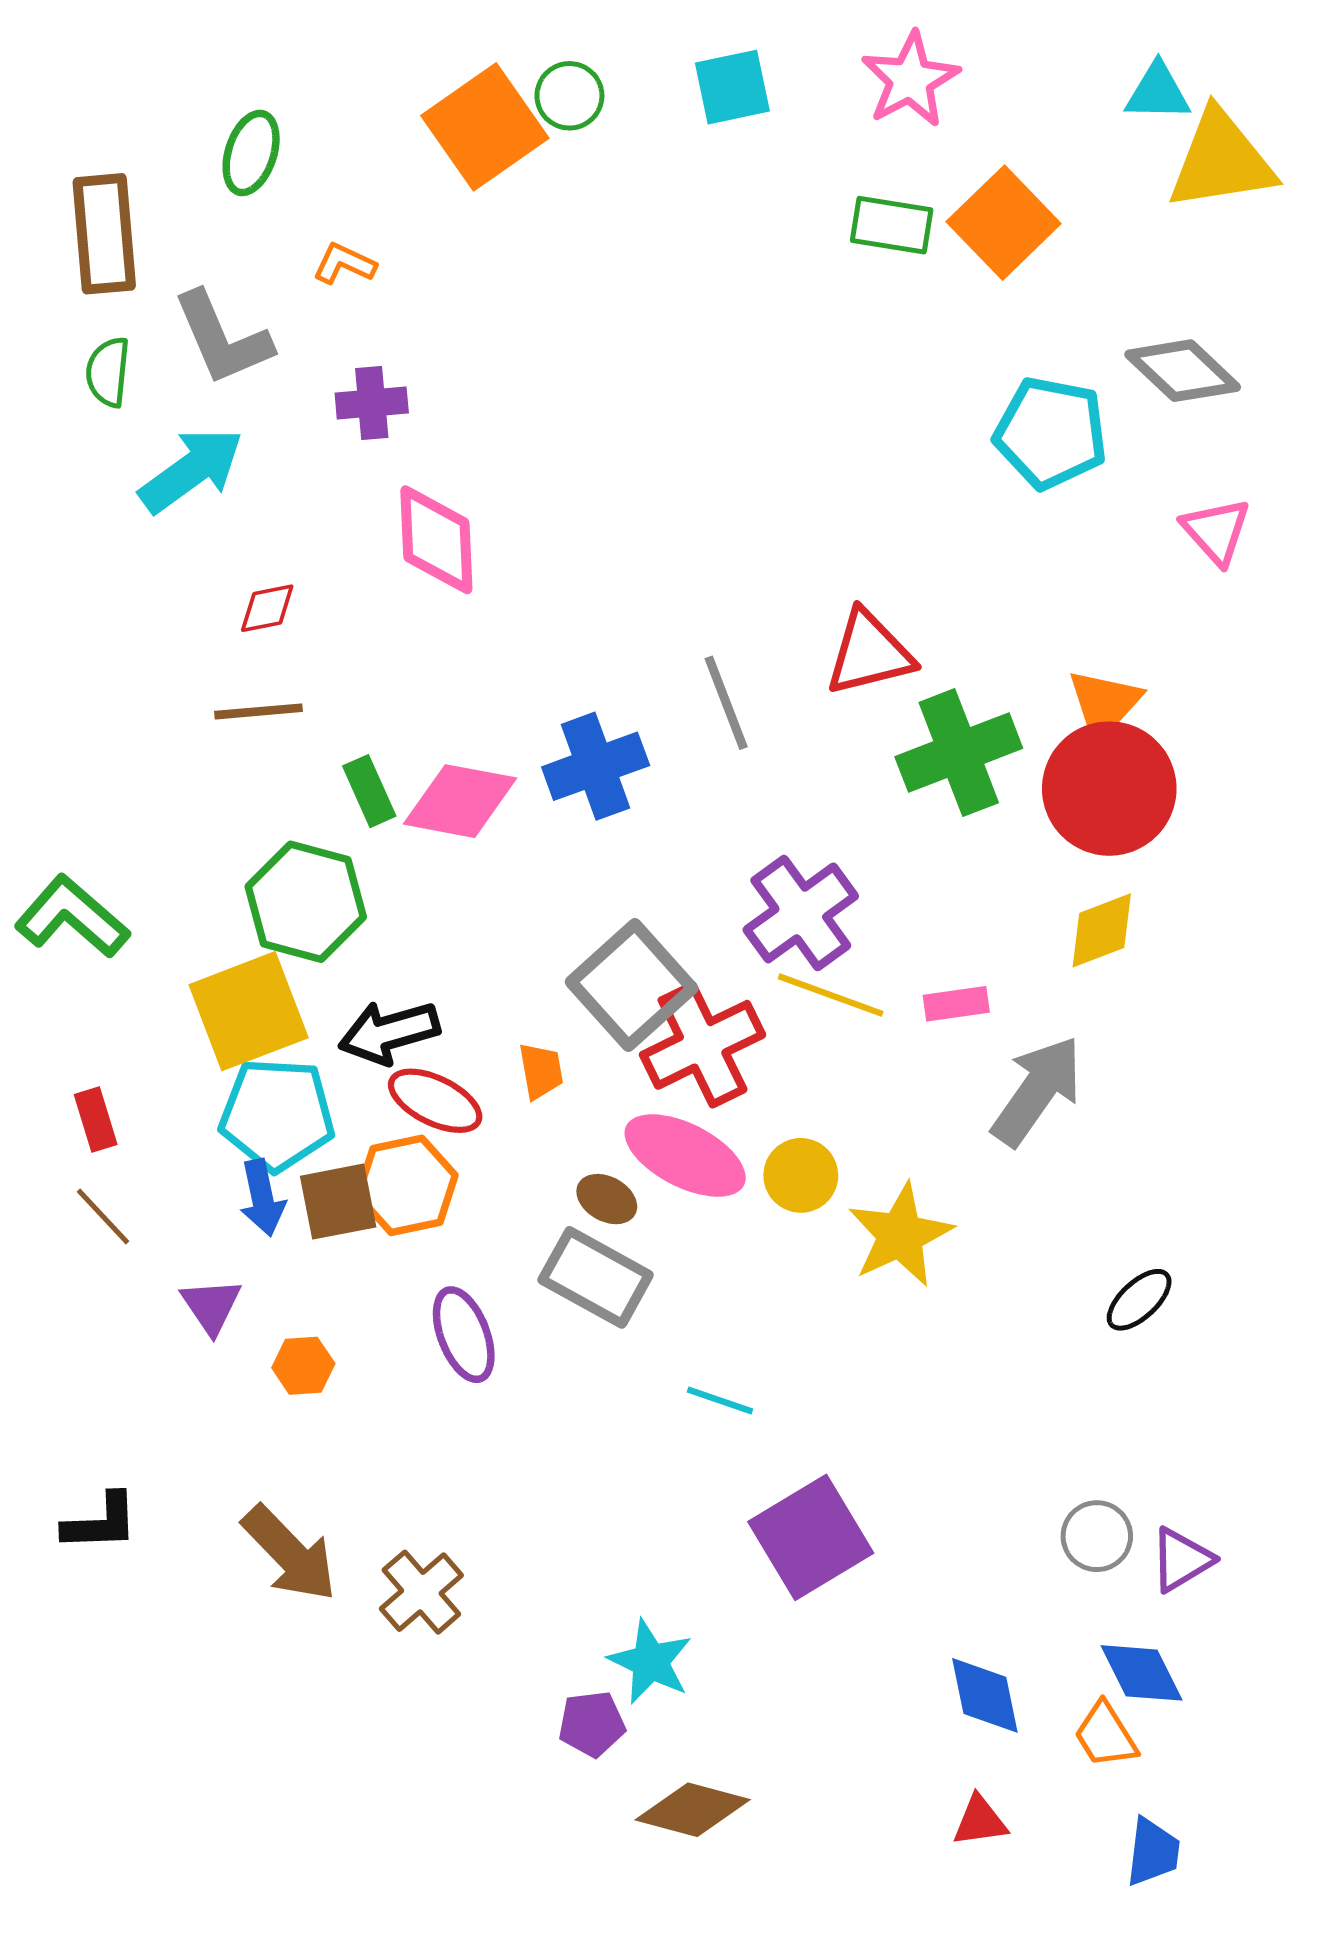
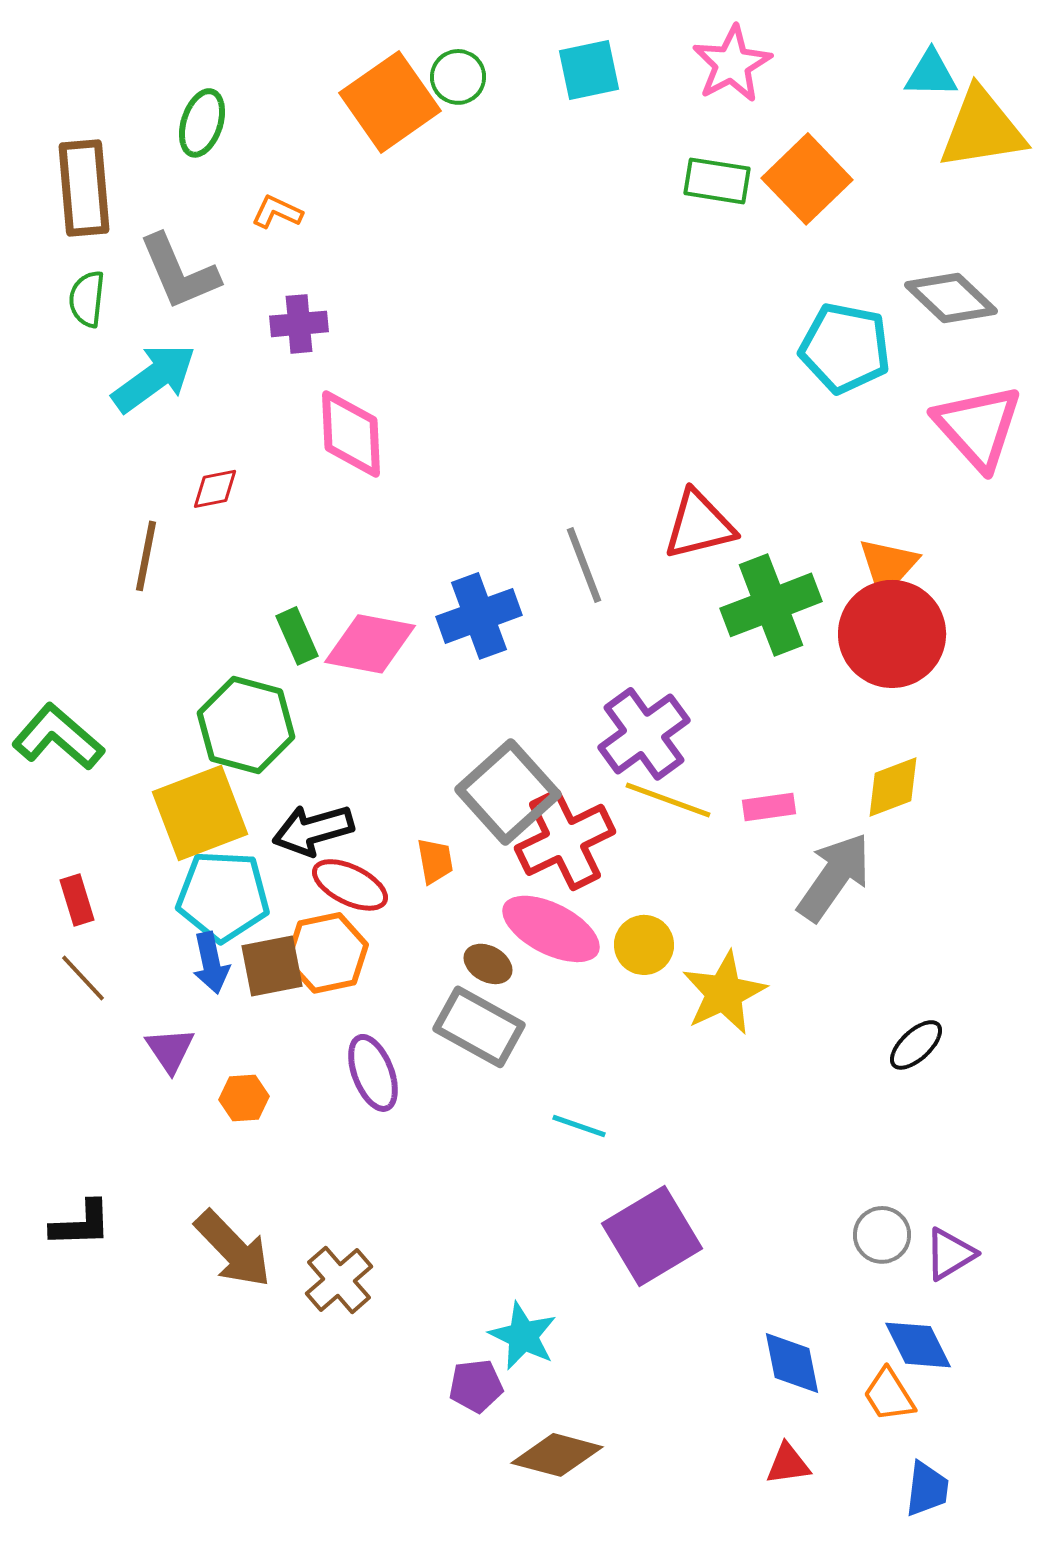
pink triangle: (1216, 531) -> (978, 427), size x1.6
brown line: (258, 711) -> (146, 556), moved, turned -74
yellow diamond: (1102, 930) -> (893, 787), moved

